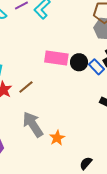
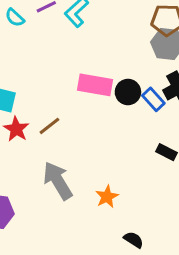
orange star: (57, 138) -> (107, 197), moved
black semicircle: (86, 163) -> (134, 240), turned 80

